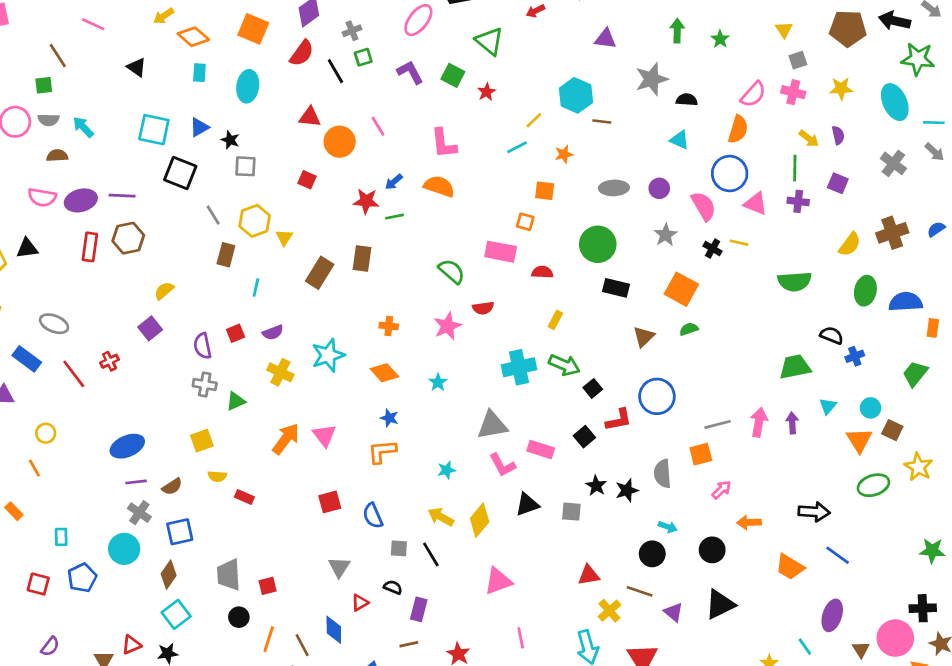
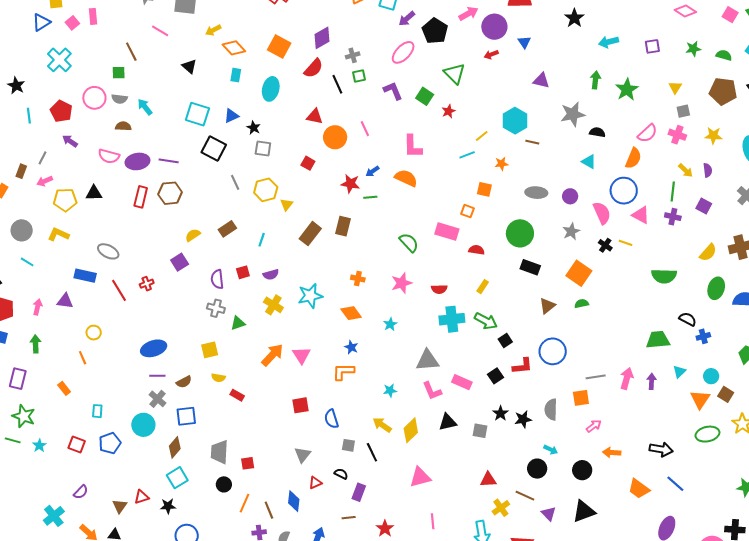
green star: (720, 39) -> (627, 89), size x1.6
brown rectangle: (226, 255) -> (227, 229), moved, turned 36
red semicircle: (483, 308) -> (439, 289), moved
blue rectangle: (27, 359) -> (85, 276), turned -30

